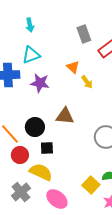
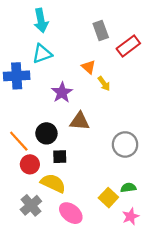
cyan arrow: (30, 25) -> (41, 21), size x1.5
purple star: (40, 83) -> (62, 92), moved, turned 30

